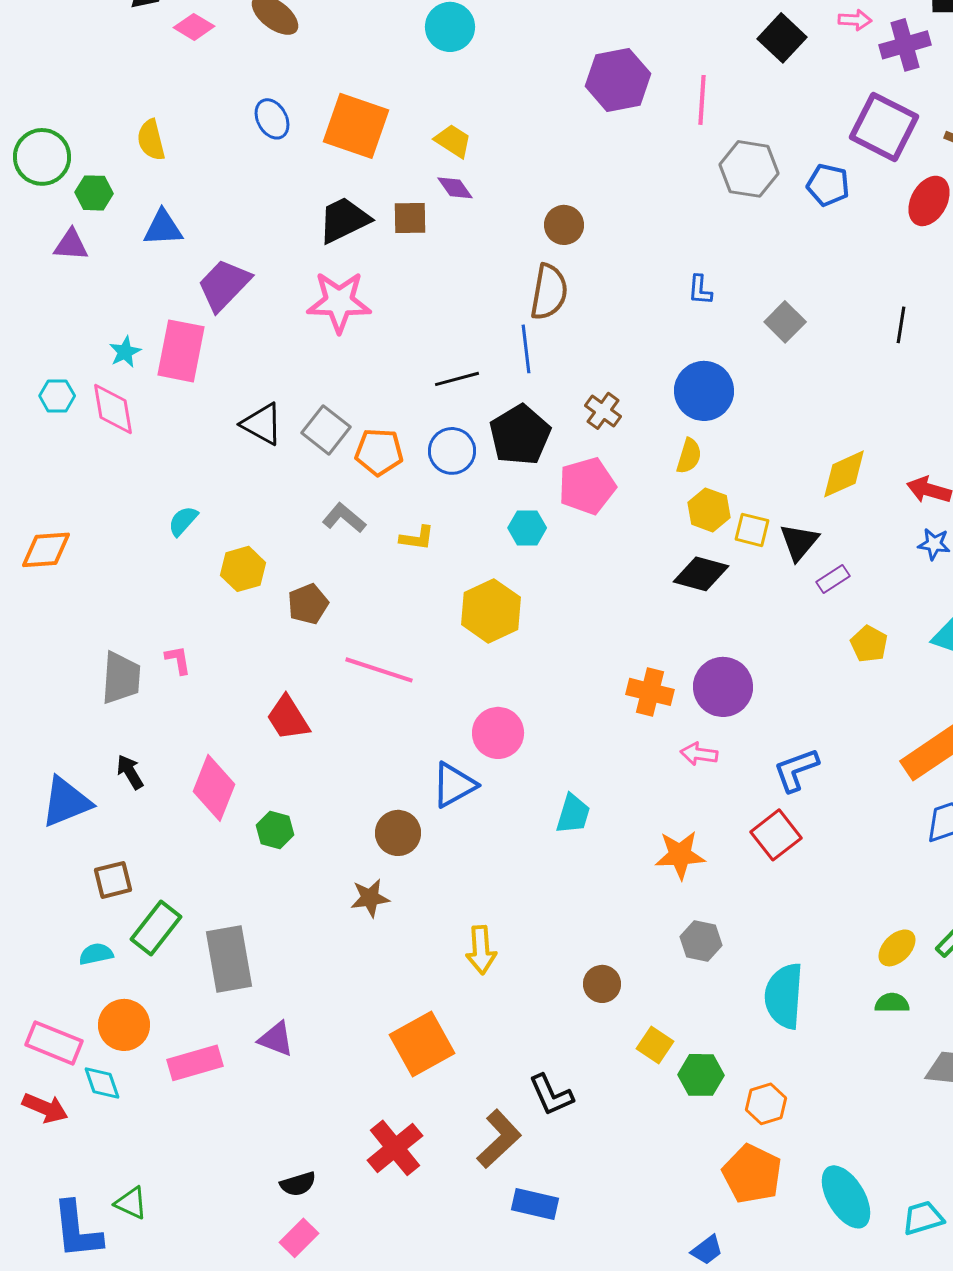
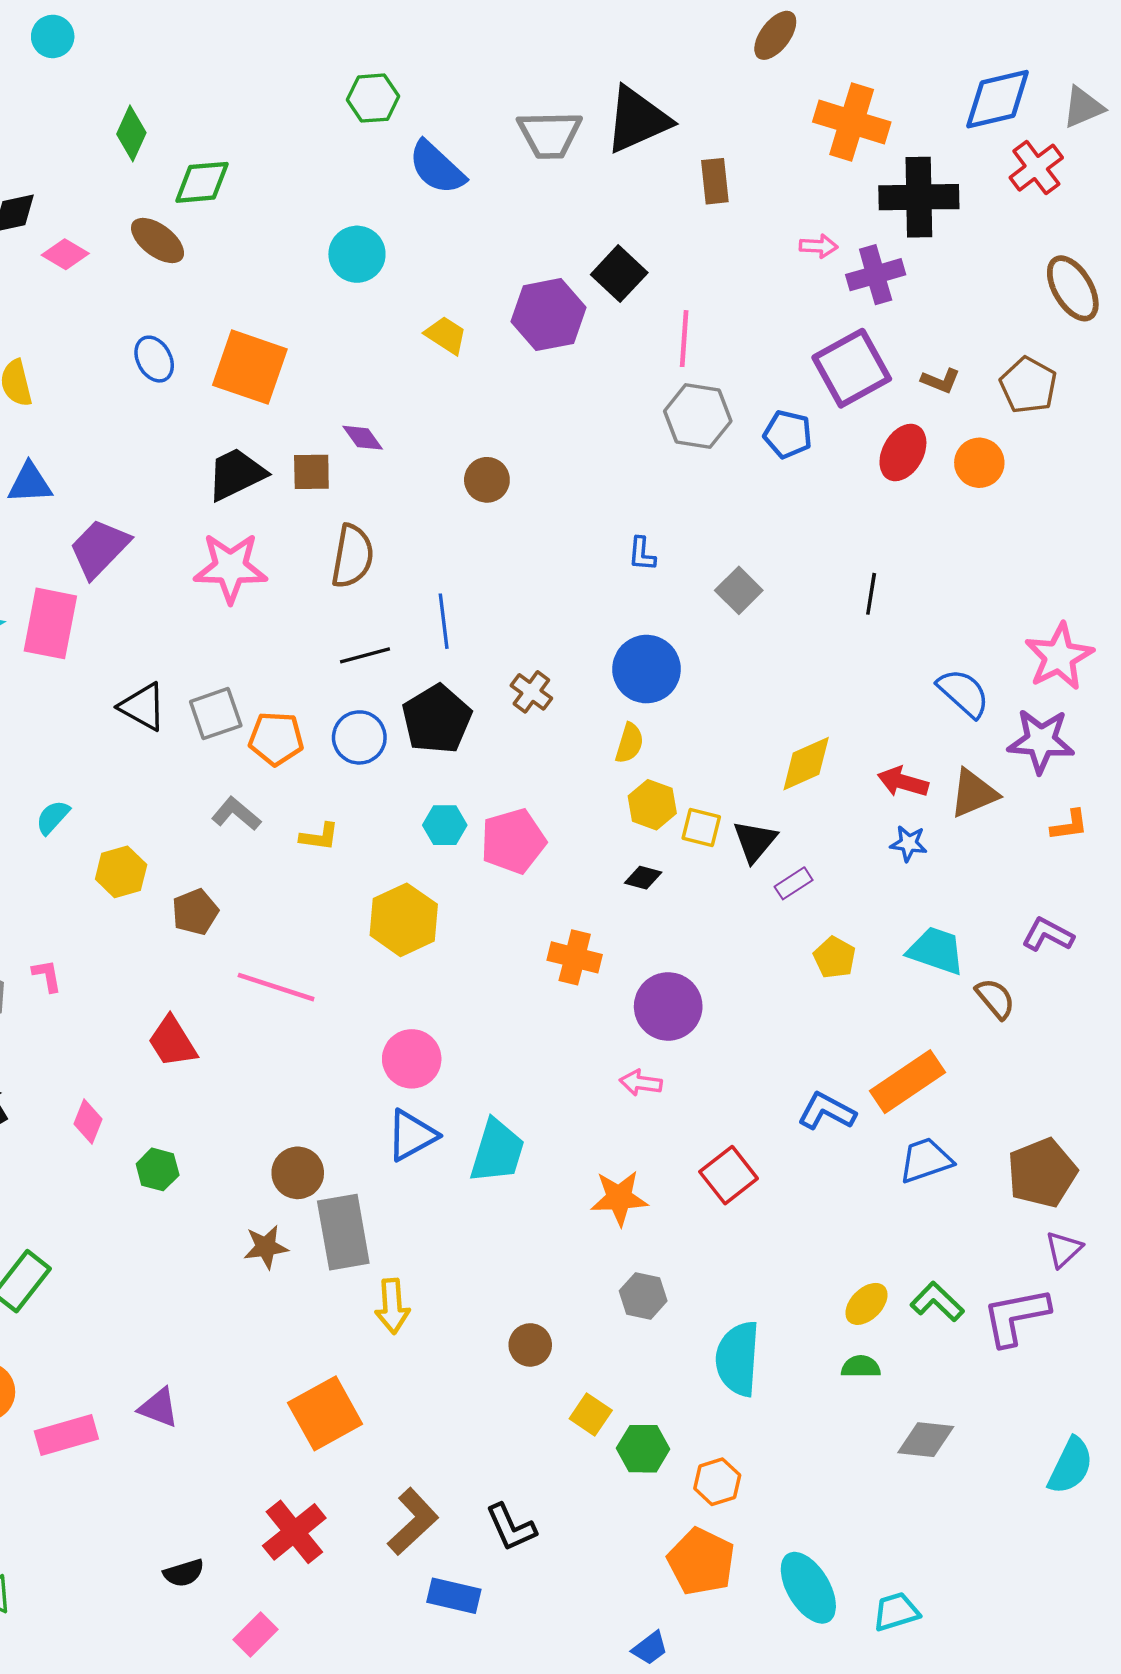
black square: (782, 38) -> (619, 274), moved
pink line: (702, 100) -> (684, 339), moved
purple square: (884, 127) -> (852, 368), turned 34
yellow trapezoid: (453, 141) -> (446, 335), moved
brown semicircle: (549, 292) -> (352, 556), moved
gray square: (326, 430) -> (216, 714), turned 33
pink pentagon: (587, 486) -> (513, 841), moved
black diamond: (701, 574) -> (643, 878), size x0.6
orange cross: (650, 692) -> (575, 957), moved
blue L-shape: (796, 770) -> (827, 1111), moved, turned 48
blue triangle: (454, 785) -> (412, 1135), moved
pink diamond: (214, 788) -> (88, 1122), size x0.6
cyan trapezoid: (573, 814) -> (497, 1151), size x1.4
gray rectangle: (229, 959) -> (343, 1232), moved
black L-shape: (551, 1095) -> (511, 1527), moved
pink rectangle: (299, 1238) -> (256, 1634), moved

